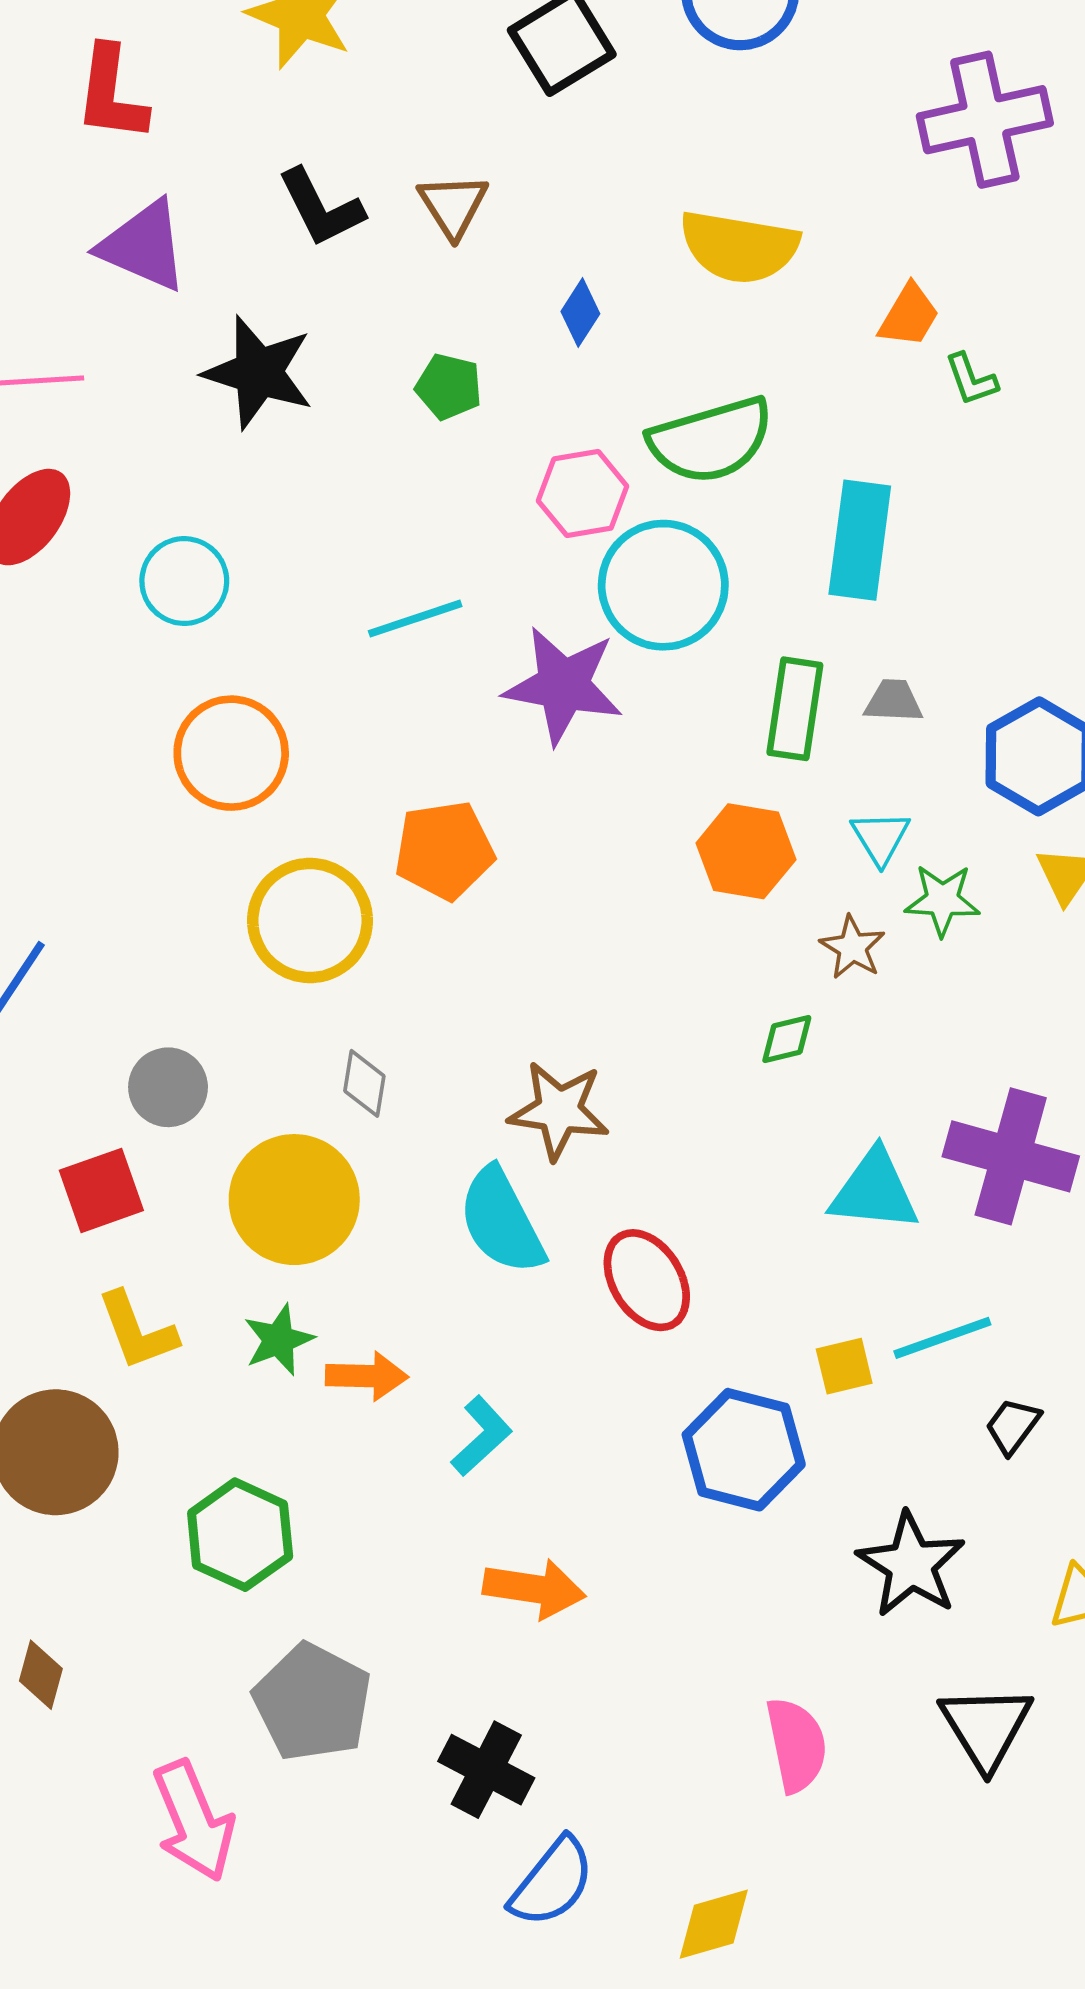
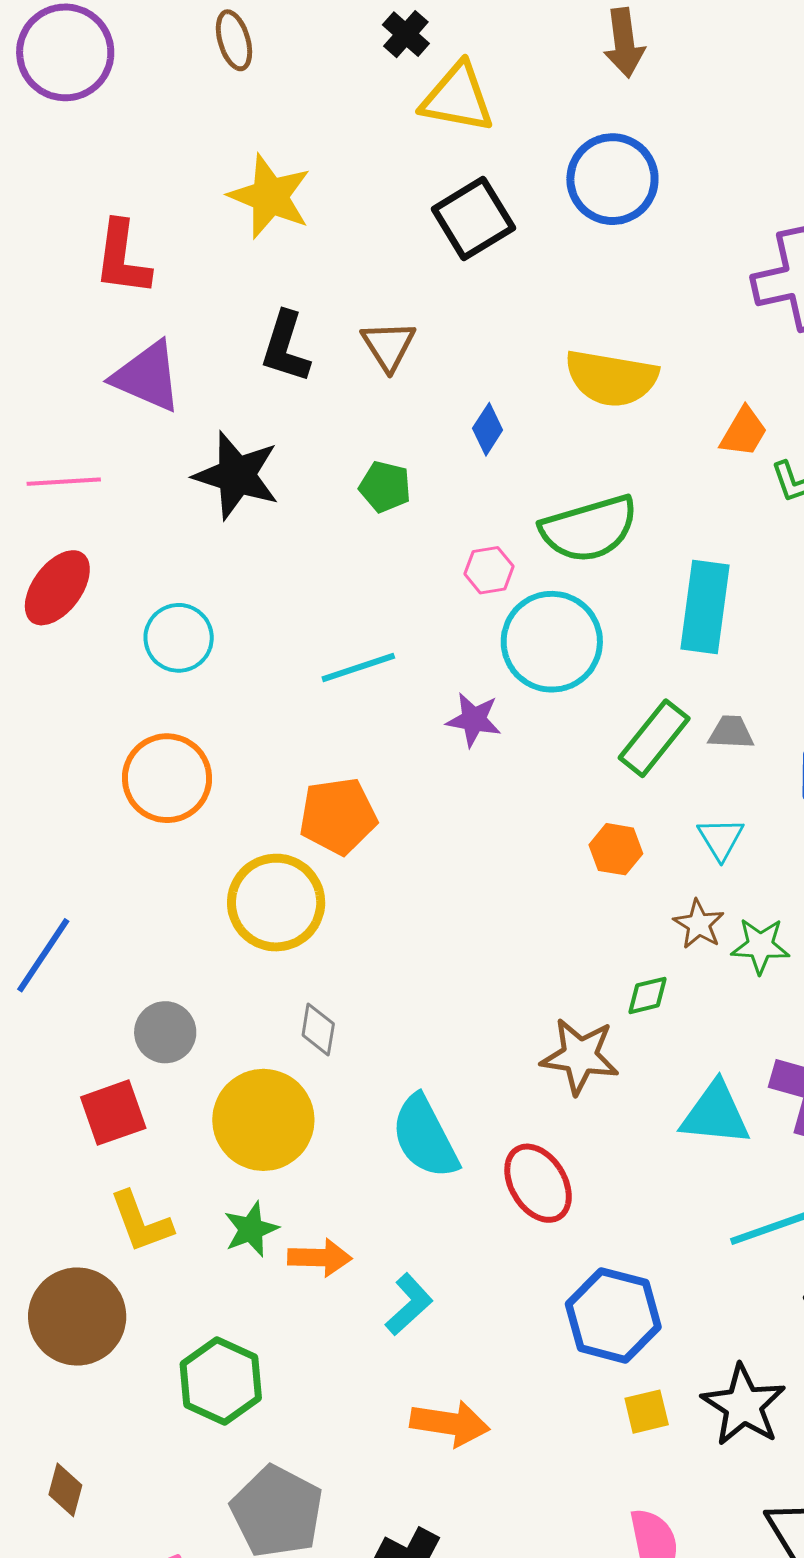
black L-shape: (321, 208) -> (286, 347), turned 44
pink hexagon: (583, 494) -> (489, 570), size x0.7
purple star: (563, 685) -> (474, 720), size x0.6
green rectangle: (795, 709) -> (654, 738), turned 30
orange circle: (231, 753) -> (167, 778), moved
orange pentagon: (444, 850) -> (338, 816), moved
orange hexagon: (746, 851) -> (616, 849), size x0.7
green star: (942, 900) -> (760, 946), moved
brown star: (559, 1110) -> (580, 1056), moved
yellow square: (844, 1366) -> (647, 1412), moved

